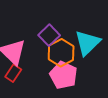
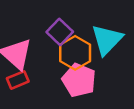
red rectangle: (13, 73) -> (18, 80), turned 36

